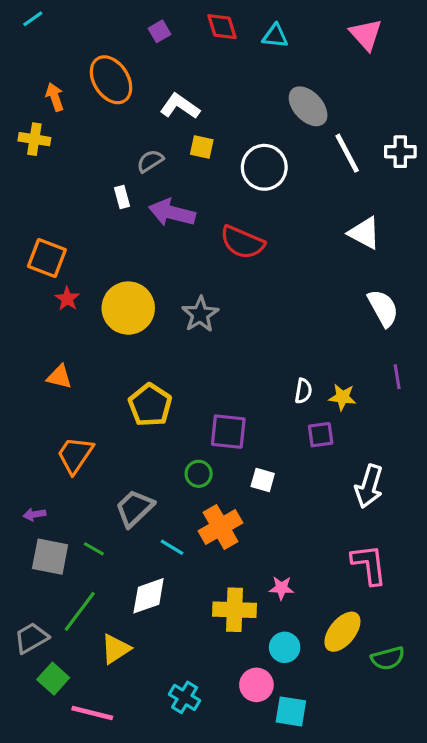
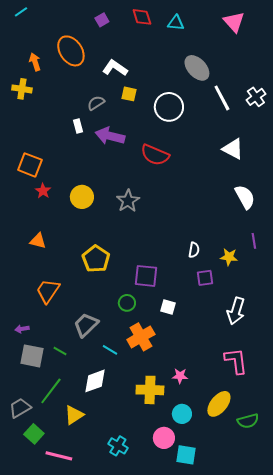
white cross: (400, 152) -> (256, 97), turned -36
yellow circle: (128, 308) -> (82, 197), size x0.7
yellow star: (342, 397) -> (229, 257), moved

